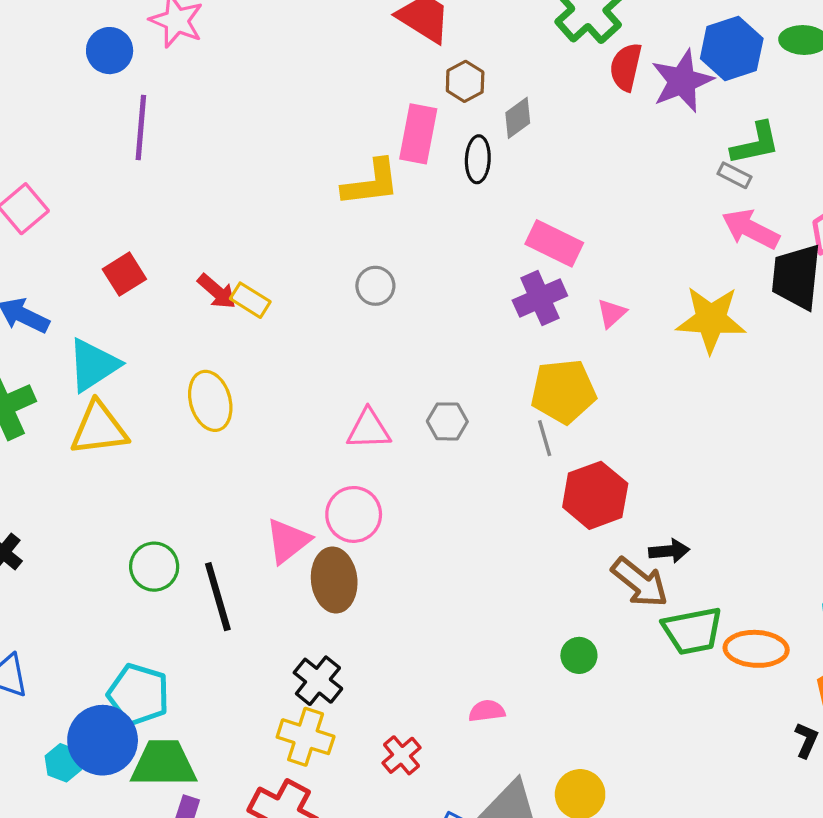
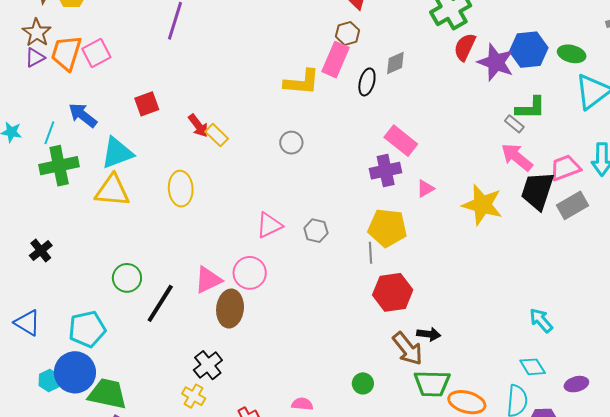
brown hexagon: (465, 81) -> (347, 33), moved
purple star: (682, 81) -> (496, 62), turned 30
pink triangle: (369, 429) -> (269, 225), turned -36
black line: (218, 597) -> (160, 303), turned 36
cyan pentagon: (138, 694) -> (87, 329), moved, turned 30
yellow cross: (306, 737) -> (194, 396), size x0.7

